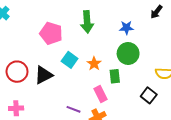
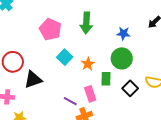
black triangle: (44, 75) -> (33, 80), moved
black square: (149, 95) -> (130, 88), moved
purple line: (74, 109) -> (70, 101), moved

